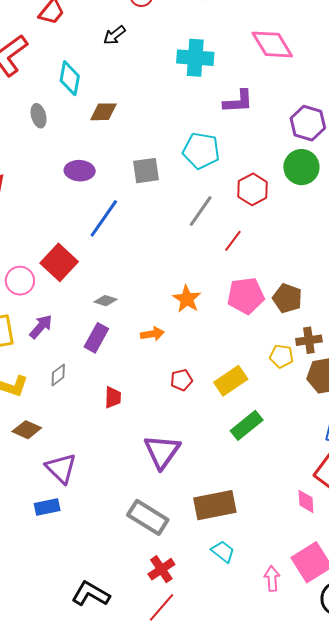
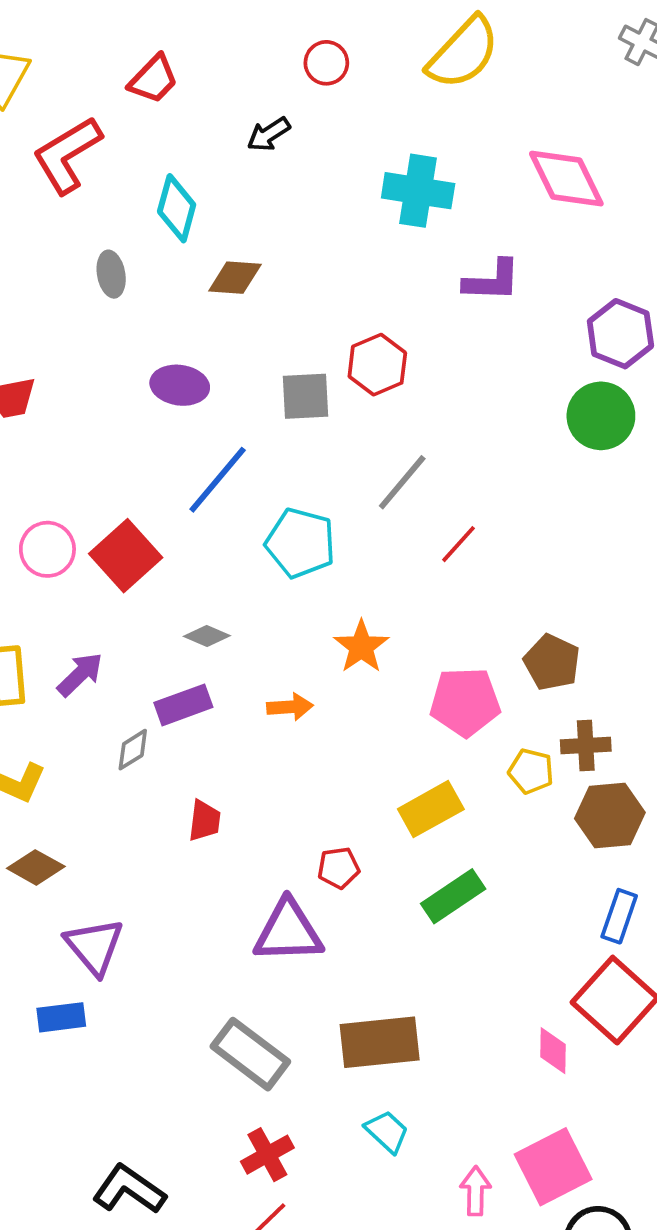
cyan pentagon: (201, 151) -> (300, 543), moved
red hexagon: (253, 189) -> (377, 365), moved
pink circle: (20, 281) -> (47, 549), moved
pink pentagon: (246, 296) -> (465, 702), moved
purple rectangle: (96, 338) -> (183, 705), turned 36
gray diamond: (58, 375) -> (133, 750), moved
red pentagon: (181, 380) -> (339, 868), moved
purple triangle: (162, 451) -> (288, 932), turned 48

